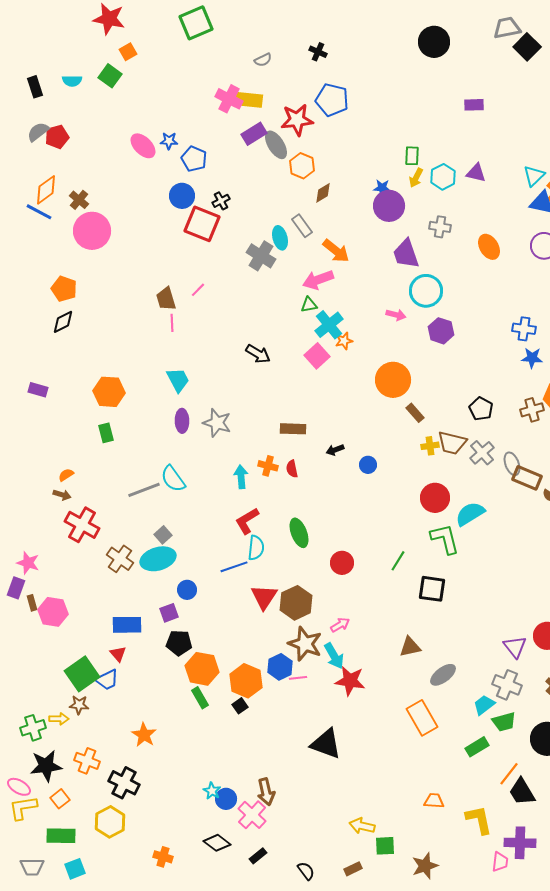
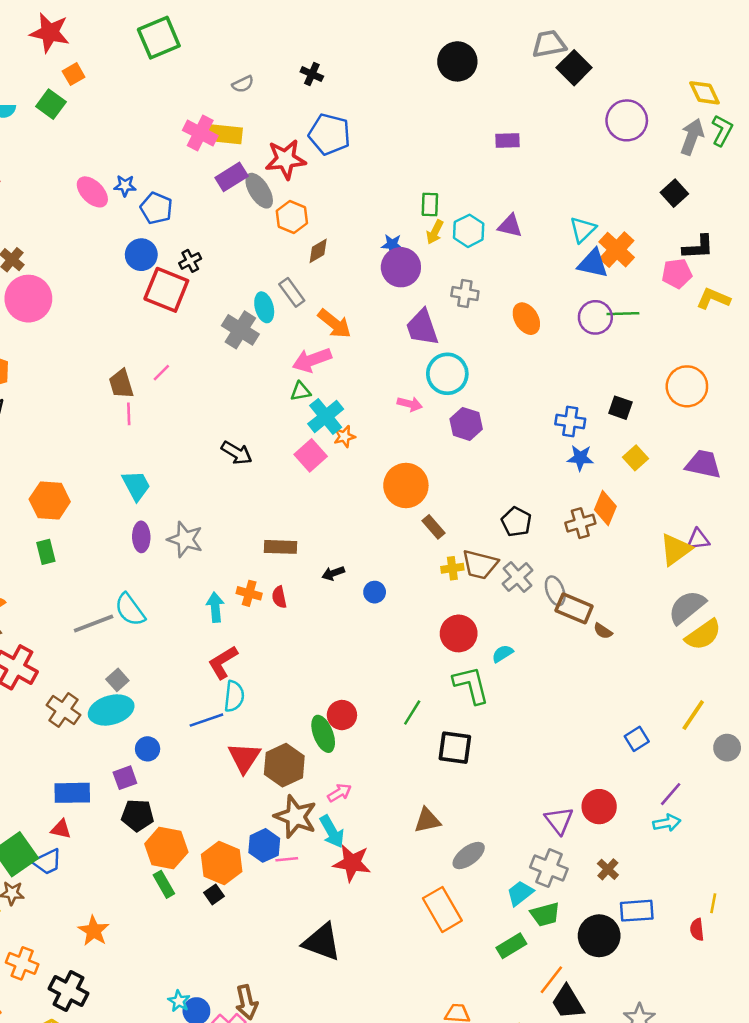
cyan semicircle: (470, 514) -> (503, 654), size x0.6
green ellipse: (299, 533) -> (323, 734), moved
red triangle: (118, 654) -> (61, 829), turned -36

